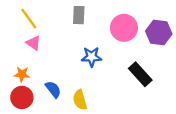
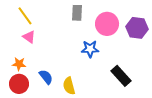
gray rectangle: (79, 15) -> (77, 13), moved
blue star: (91, 57) -> (90, 49), moved
black rectangle: (140, 74) -> (121, 76), moved

